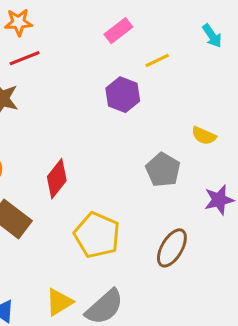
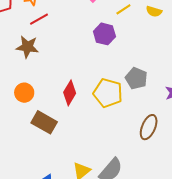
yellow semicircle: (204, 136) -> (154, 11), moved
yellow pentagon: (97, 235) -> (108, 93), moved

